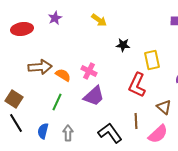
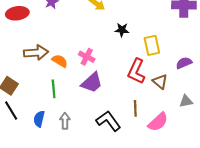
green line: (57, 102) -> (54, 89), turned -30
brown triangle: (164, 107) -> (160, 82), moved

